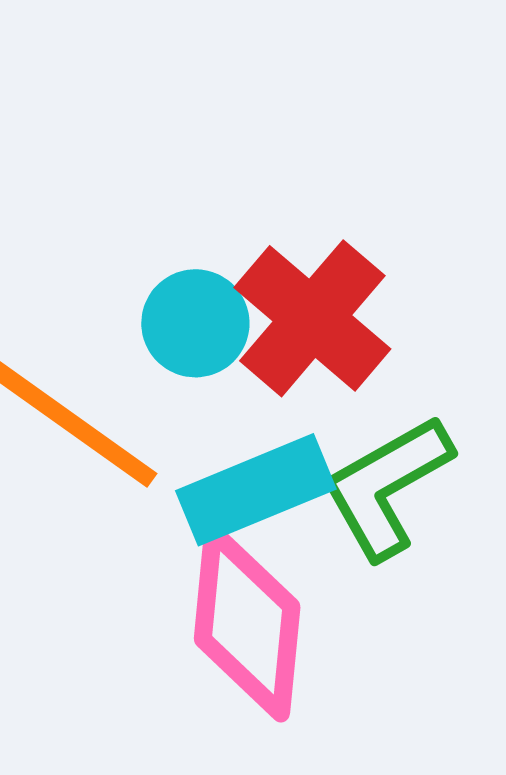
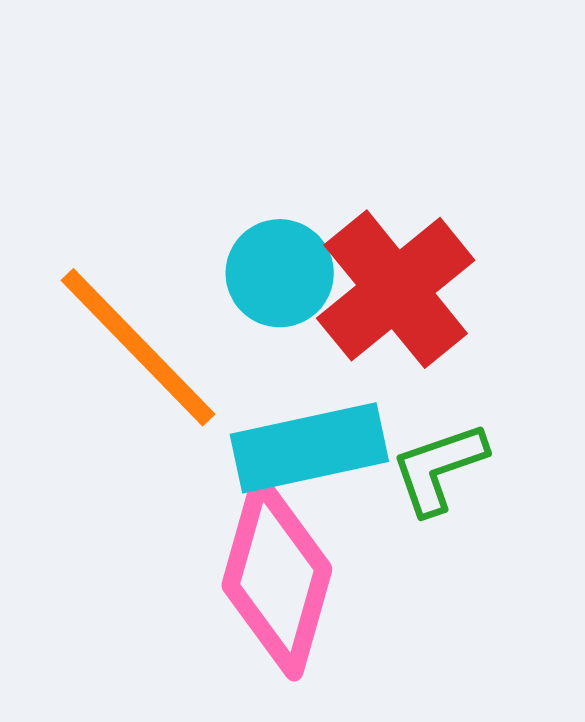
green L-shape: (387, 487) -> (439, 468), size x0.7

